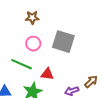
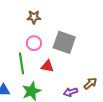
green line: (22, 64) -> (21, 63), turned 55
red triangle: (47, 74) -> (47, 66), moved

